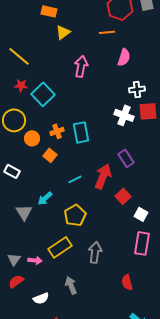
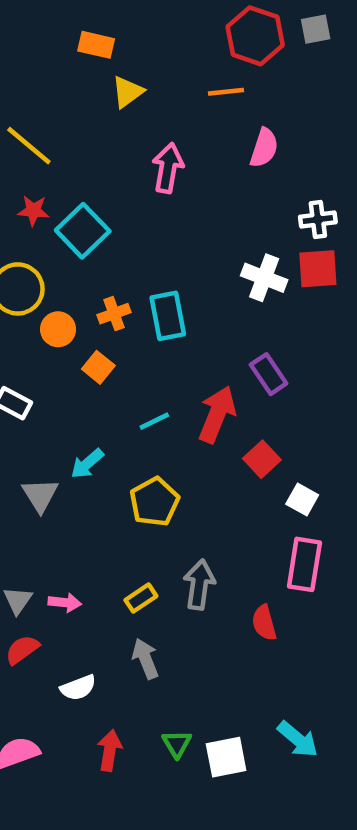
white cross: (137, 89) -> (318, 220), moved
yellow rectangle: (60, 247) -> (141, 598), moved, size x0.6
red semicircle: (127, 282) -> (264, 623), moved

